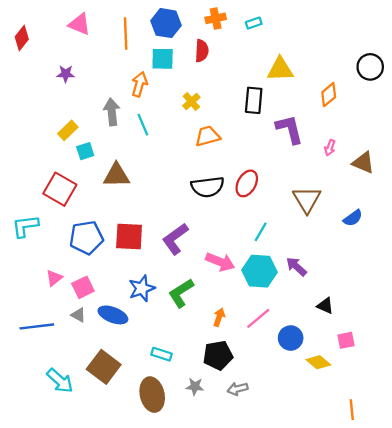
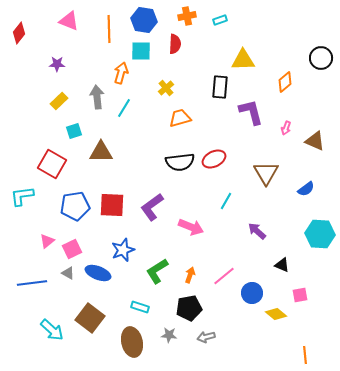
cyan line: (143, 125) -> (124, 108), turned 54
yellow rectangle: (68, 130) -> (59, 101), moved
red ellipse: (247, 183) -> (214, 159), turned 35
cyan hexagon: (259, 271) -> (320, 234), moved
green L-shape: (181, 293) -> (157, 271), moved

